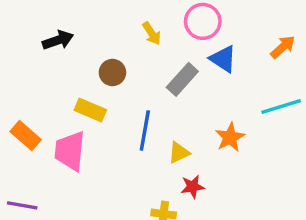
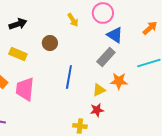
gray rectangle: (182, 79) -> (106, 57), moved
yellow rectangle: (90, 110) -> (18, 54), moved
orange star: (230, 137) -> (119, 81), turned 30
yellow triangle: (179, 153) -> (99, 90), moved

